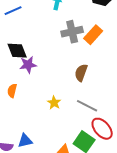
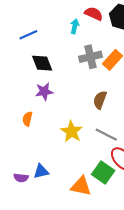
black diamond: (17, 51) -> (42, 63), moved
yellow star: (54, 103) -> (72, 131), size x1.5

